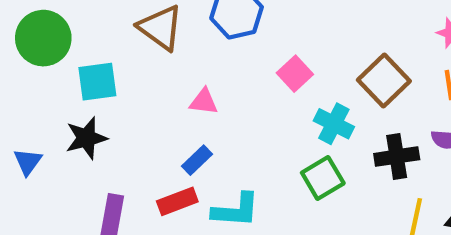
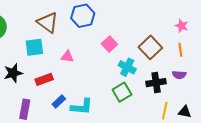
cyan square: (97, 82) -> (34, 47), moved
blue rectangle: (197, 160) -> (59, 102), moved
red rectangle: (177, 201) -> (44, 79), moved

